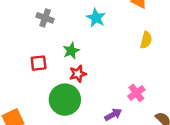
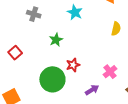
red square: (39, 63) -> (15, 53), moved, turned -32
red star: (78, 74) -> (73, 65), moved

